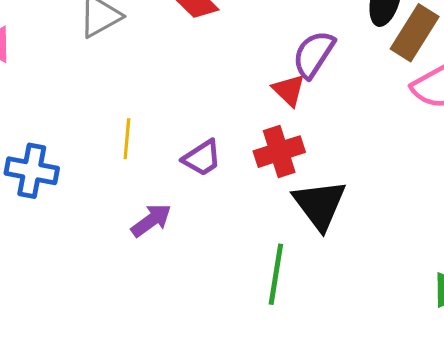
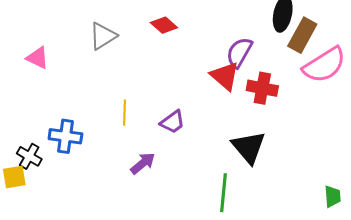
red triangle: (289, 90) -> (225, 76), size x1.4
red cross: (279, 152) -> (262, 88), moved, turned 32

